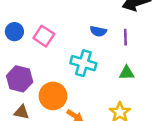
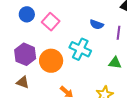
orange circle: (53, 96) -> (51, 61), moved

